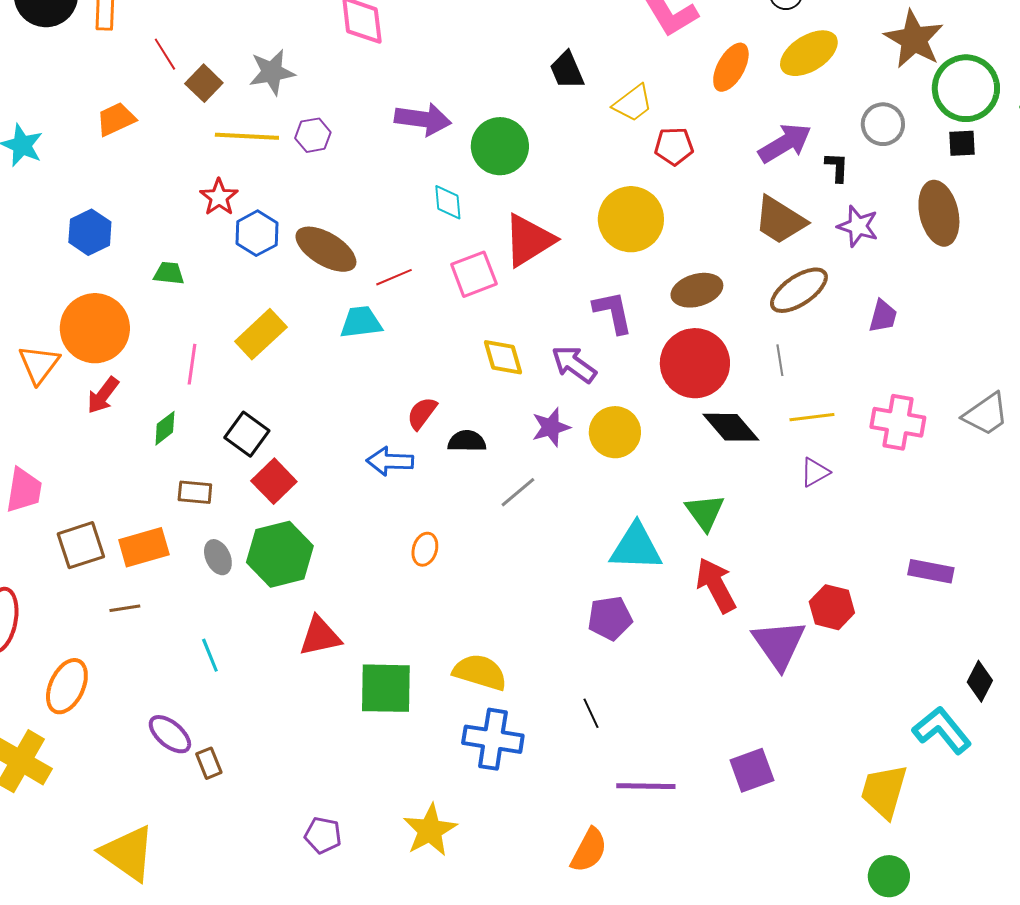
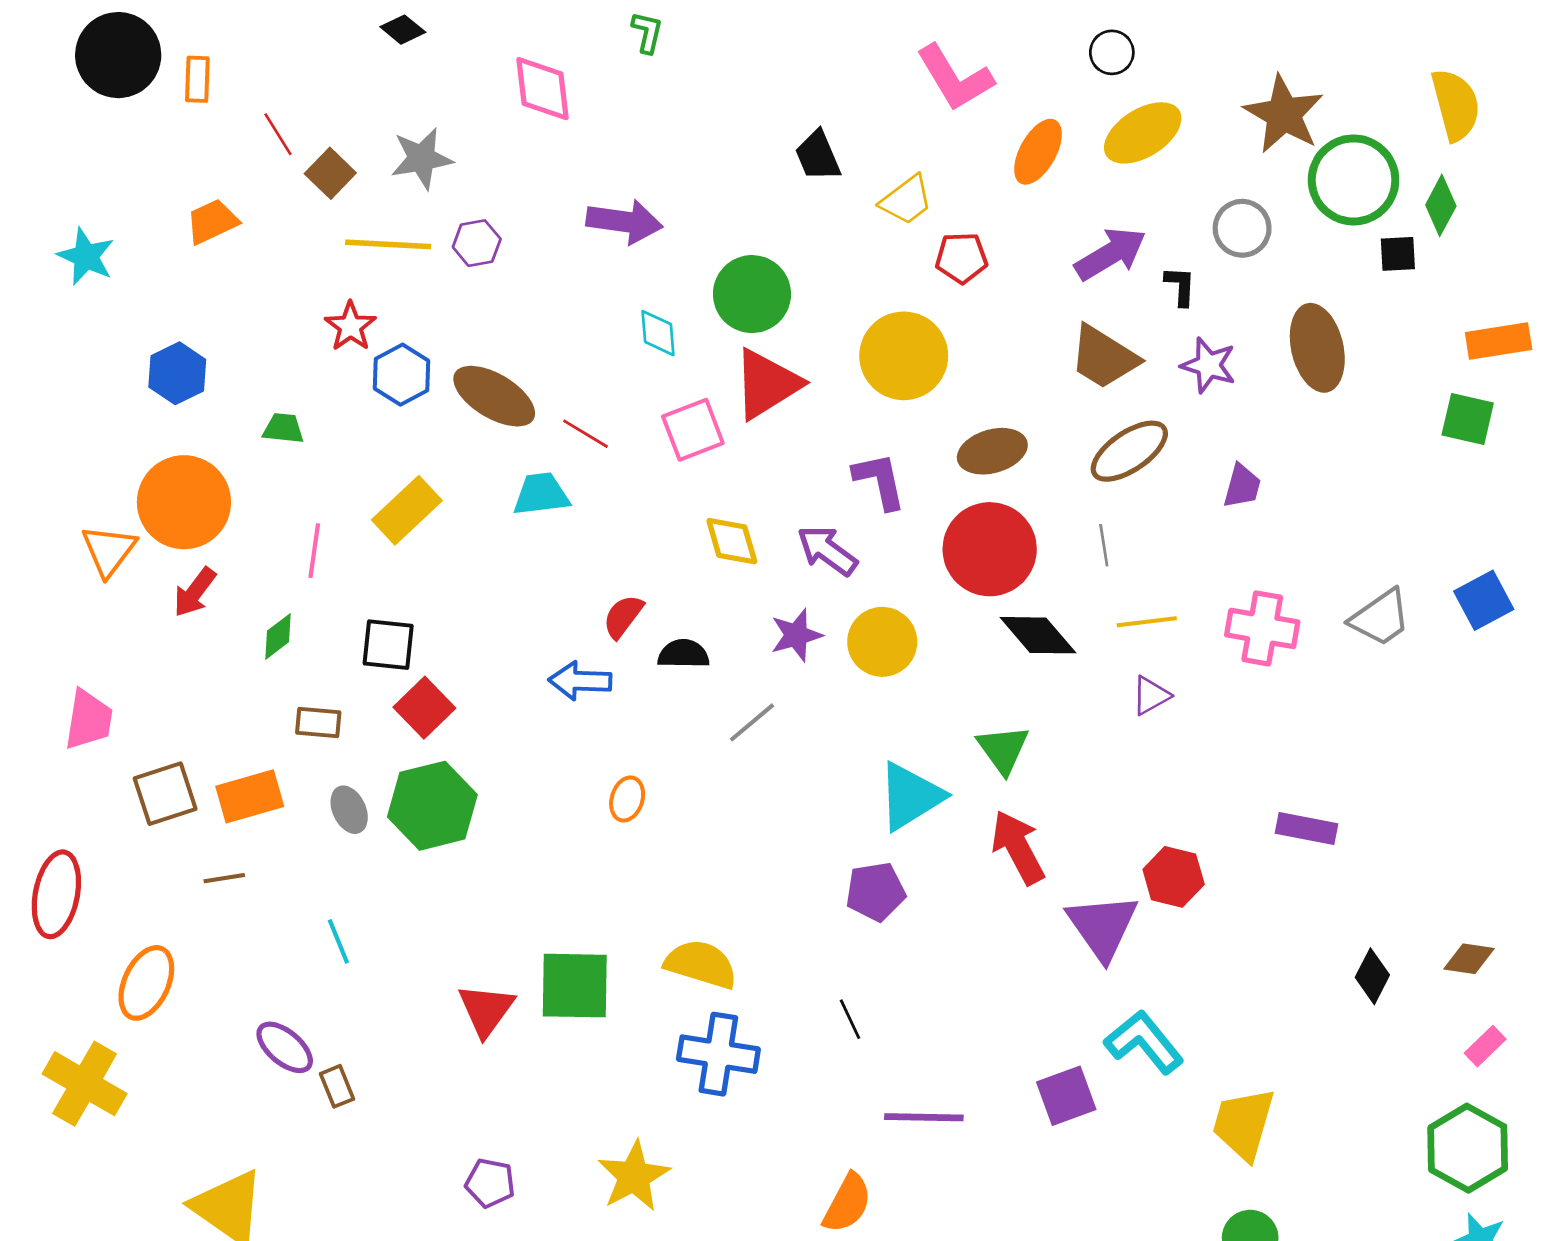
black square: (962, 143) -> (1398, 254), moved
green circle: (500, 146) -> (752, 294), moved
red line: (394, 277) -> (585, 434), turned 54
black square: (247, 434) -> (388, 645), turned -30
cyan triangle: (636, 547) -> (910, 796), turned -34
red triangle: (320, 636) -> (486, 1010), moved, turned -42
cyan L-shape: (942, 730) -> (1144, 1042), moved

